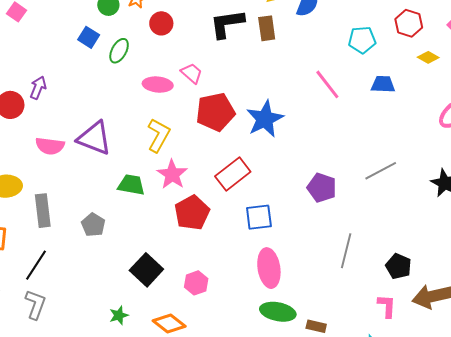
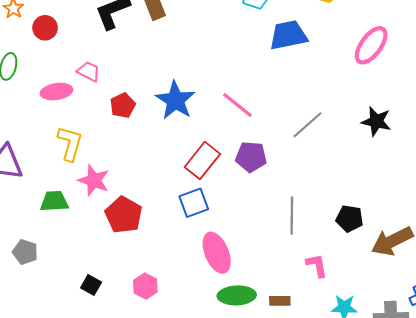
pink line: (327, 84) -> (238, 105), moved
blue trapezoid: (383, 84) -> (288, 35), size x1.5
red pentagon: (215, 112) -> (123, 105), size x0.6
red rectangle: (233, 174) -> (202, 160), moved
black square: (146, 270) -> (91, 285), size x0.6
pink L-shape: (387, 306) -> (317, 265), moved

